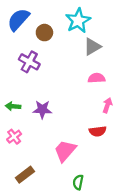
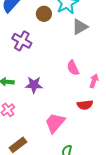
brown circle: (44, 33) -> (44, 14), moved
pink semicircle: (97, 78) -> (73, 68), moved, turned -112

